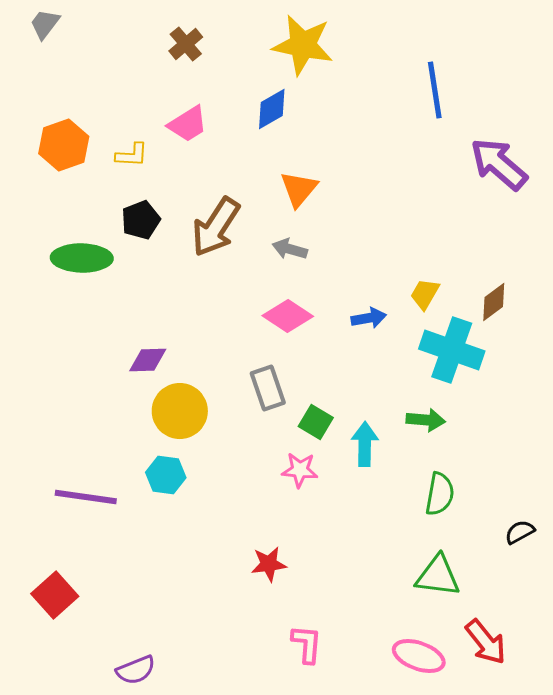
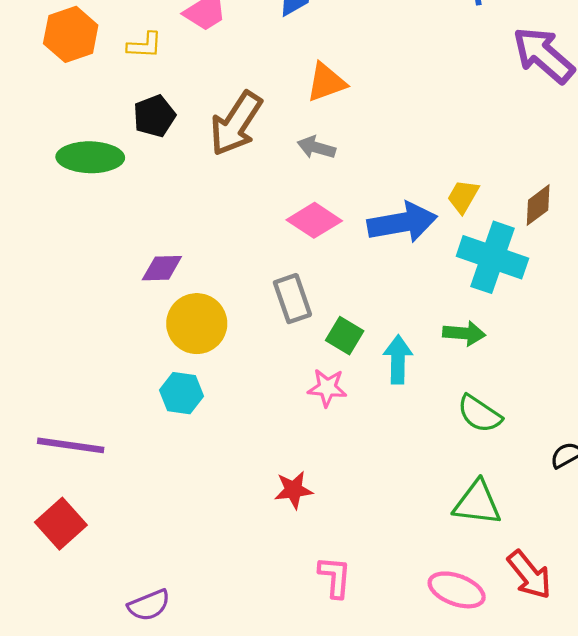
orange triangle: (299, 189) -> (326, 82), turned 30
blue arrow: (369, 318) -> (402, 222), size x1.8
green semicircle: (440, 494) -> (479, 414), turned 114
purple line: (86, 497) -> (71, 445), moved

